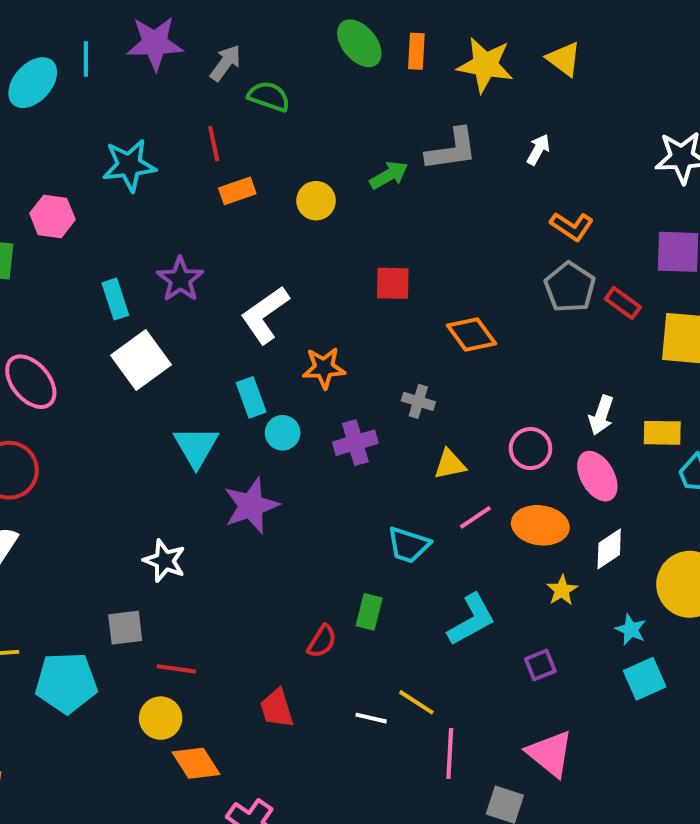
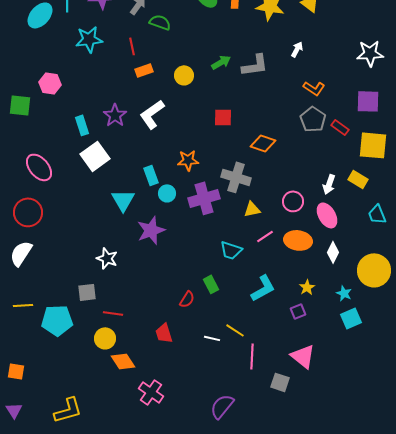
gray L-shape: (452, 150) -> (255, 65), moved
cyan star: (129, 165) -> (89, 39), moved
white L-shape: (265, 315) -> (152, 114), moved
orange diamond: (471, 334) -> (263, 143), turned -35
gray cross: (418, 401) -> (236, 177), size x1.8
yellow rectangle: (662, 433) -> (358, 179), moved, turned 30
purple cross: (355, 443) -> (204, 198), size x1.4
white diamond: (609, 549) -> (333, 252), turned -30
yellow star: (562, 590) -> (307, 287), moved
green rectangle: (369, 612) -> (211, 284), turned -42

